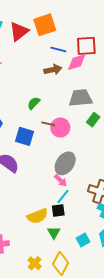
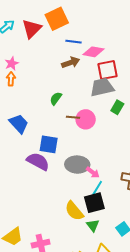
red square: (86, 46) -> (108, 70), moved
pink diamond: (77, 62) -> (93, 52), turned 35
blue square: (24, 136) -> (49, 144), moved
gray ellipse: (65, 163) -> (77, 165), moved, turned 65
black square: (58, 211) -> (94, 203), size x1.5
yellow semicircle: (37, 216) -> (74, 211), turned 80

